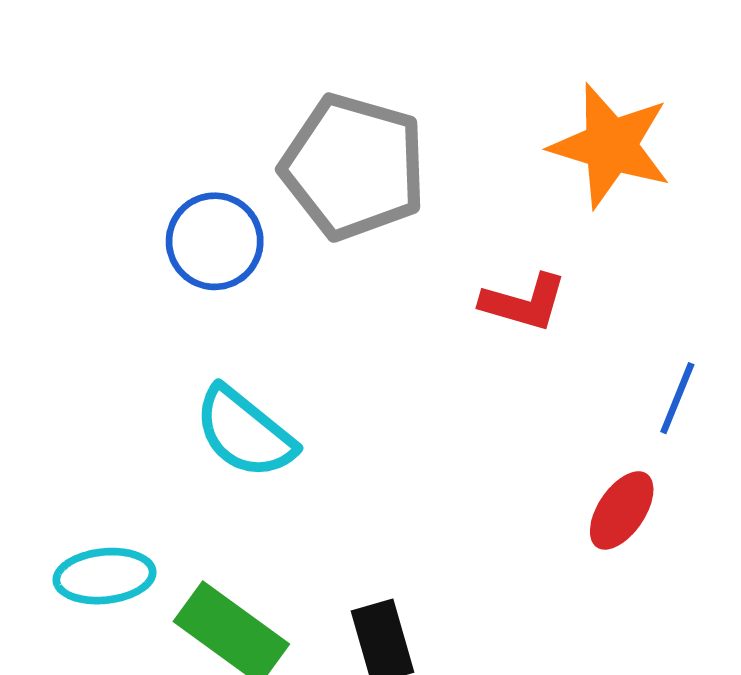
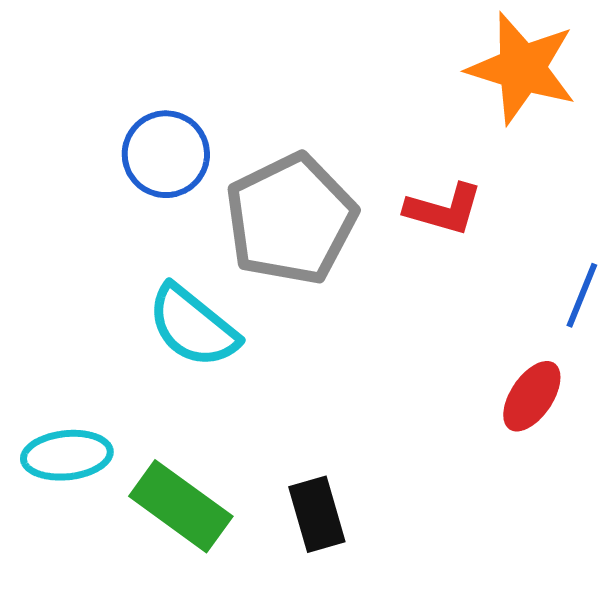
gray pentagon: (354, 167) -> (291, 219), moved, turned 30

